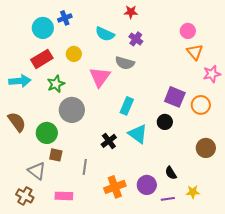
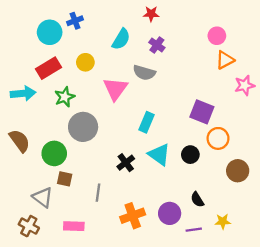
cyan semicircle: (105, 34) -> (121, 39), turned -84
orange triangle: (195, 52) -> (225, 60), turned 42
orange circle: (201, 105) -> (218, 138), moved
black circle: (165, 122) -> (190, 155), moved

